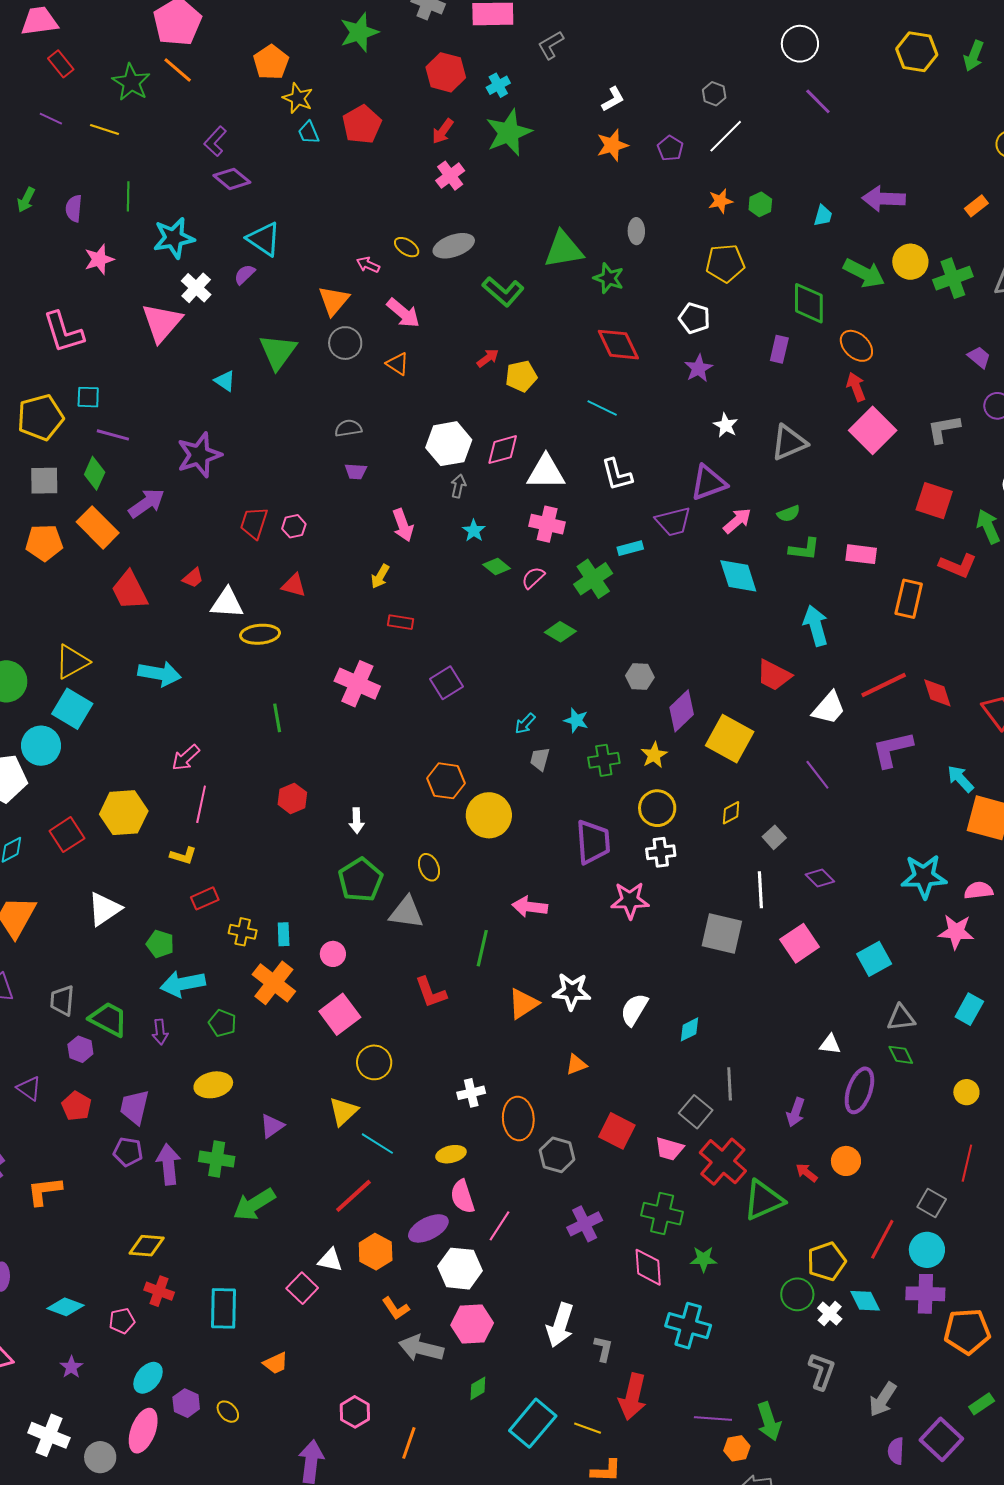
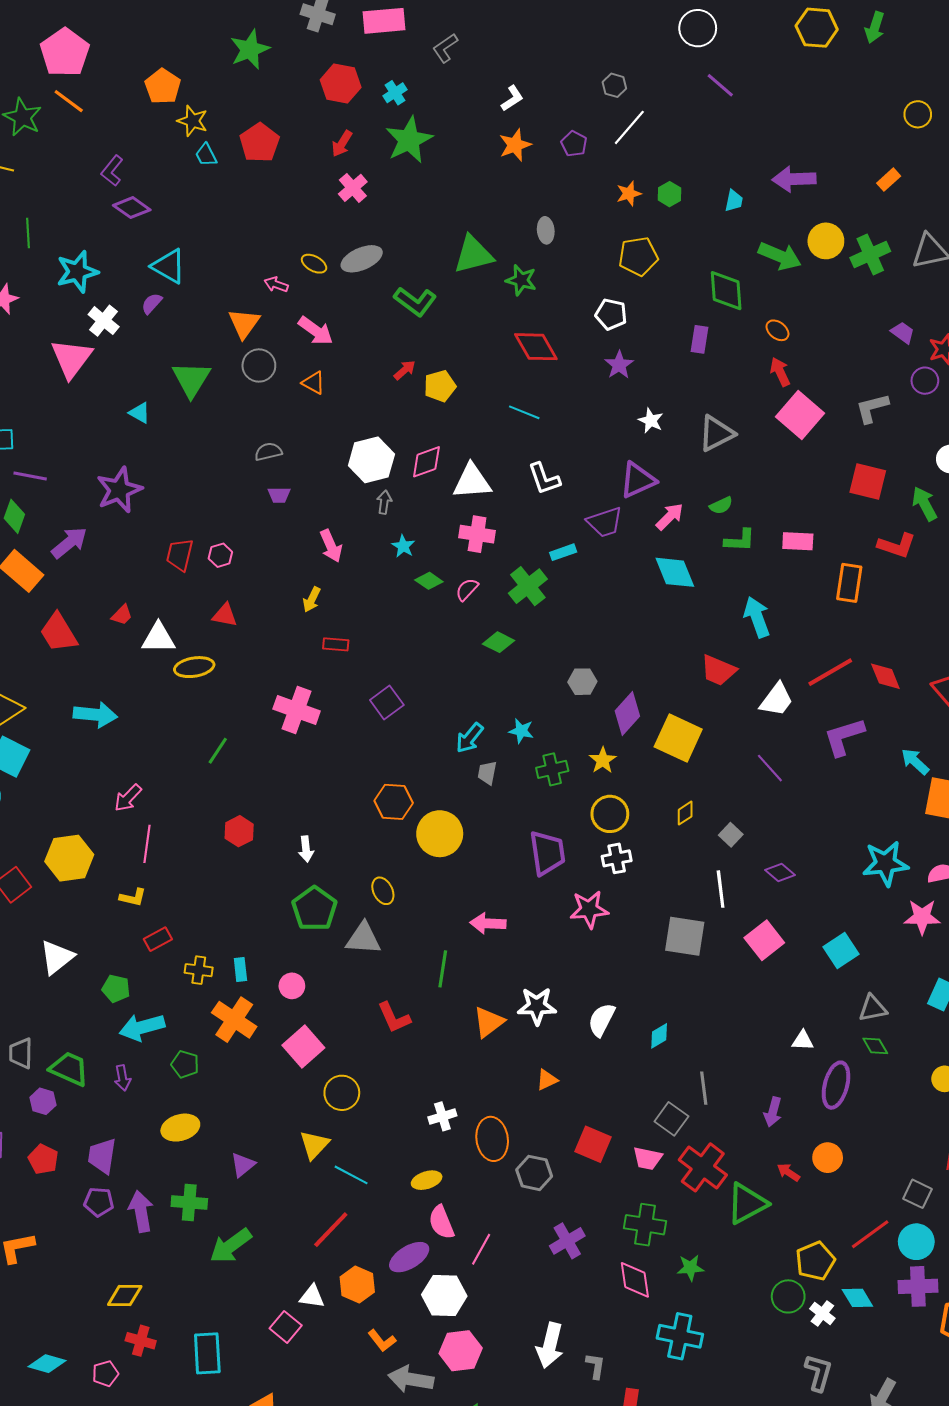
orange ellipse: (856, 346) -> (777, 330), size x0.7
green line: (277, 718) -> (218, 751), turned 48
cyan arrow: (525, 724) -> (470, 738), size x1.4
red line: (882, 1239) -> (870, 1234), turned 30

